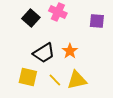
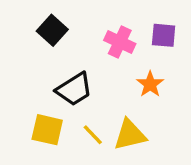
pink cross: (58, 12) -> (120, 42), moved
orange star: (70, 51) -> (150, 84), moved

